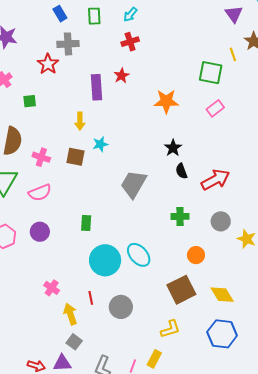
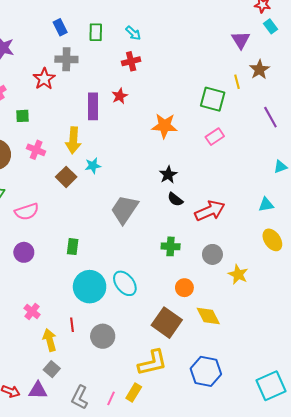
cyan arrow: (130, 14) -> (133, 33), turned -91
yellow arrow: (80, 121) -> (73, 140), size x1.4
pink cross: (41, 157) -> (36, 150), moved
brown square: (75, 157) -> (66, 177), turned 30
black semicircle: (181, 171) -> (175, 199), turned -35
brown square: (181, 290) -> (167, 323), turned -32
yellow diamond: (222, 295) -> (208, 316), moved
yellow L-shape: (170, 329) -> (153, 363), size x1.4

